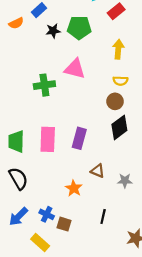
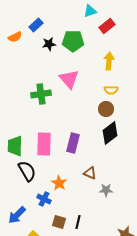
pink triangle: (75, 69) -> (69, 79), turned 35
black semicircle: (18, 178) -> (27, 171), moved
gray star: (125, 181) -> (106, 190), moved
orange star: (74, 188) -> (59, 183), moved
blue cross: (47, 214) -> (44, 199), moved
black line: (103, 216) -> (78, 222), moved

